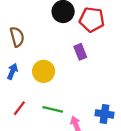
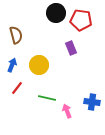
red line: (19, 108) -> (17, 88), moved

